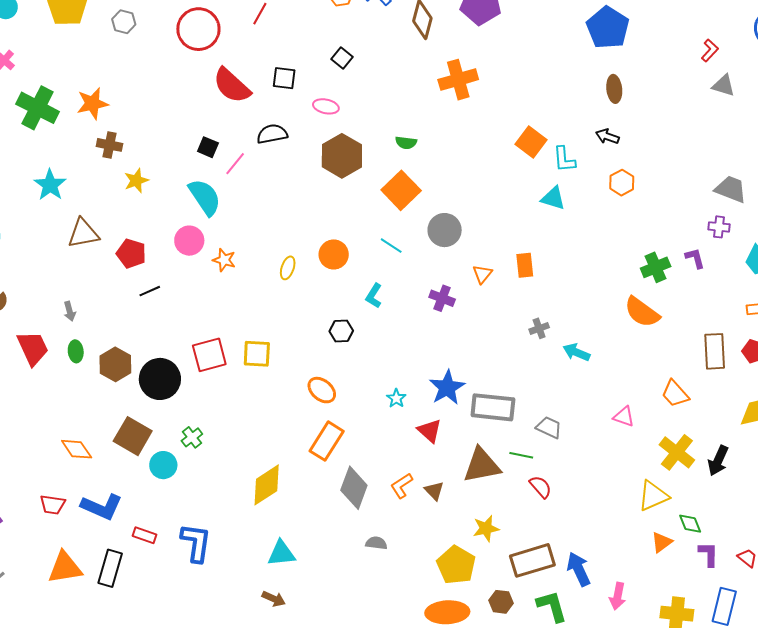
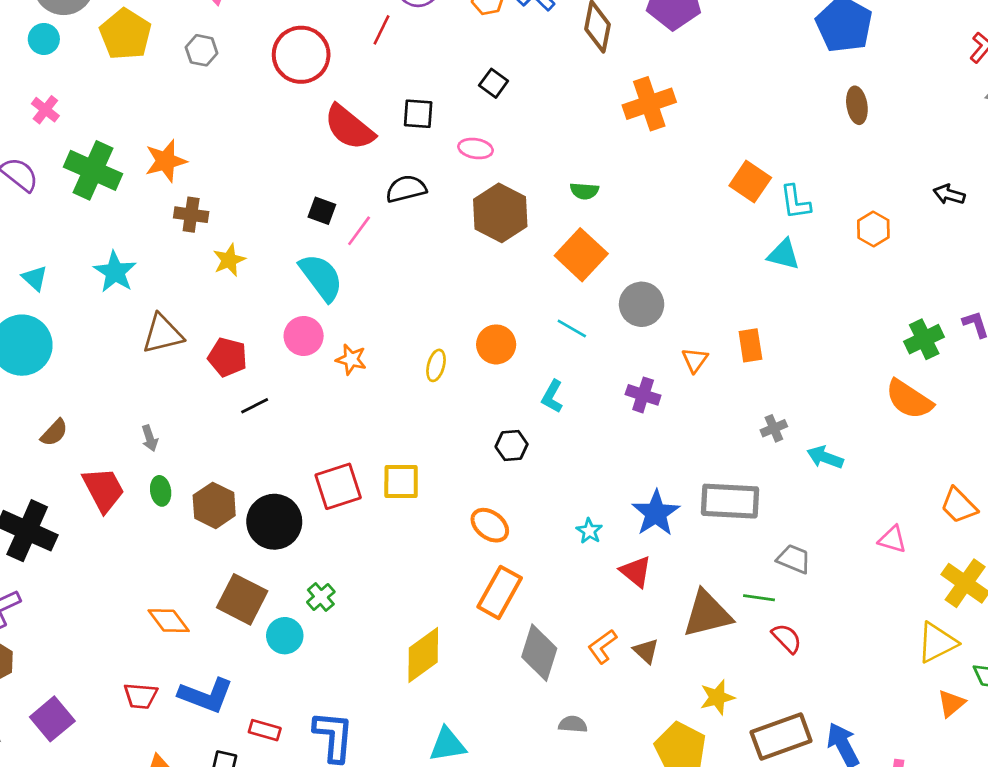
black arrow: (607, 136) -> (949, 194), moved
gray rectangle: (493, 407) -> (730, 501), moved

